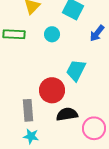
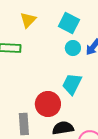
cyan circle: (52, 34) -> (73, 48), moved

